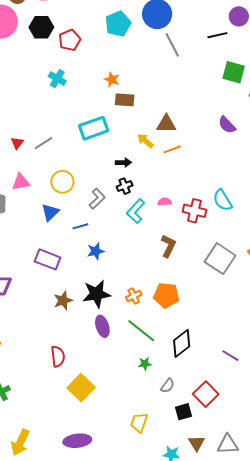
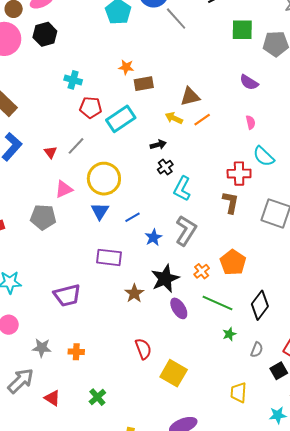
red pentagon: (70, 40) -> (91, 107), moved, turned -30
yellow circle: (62, 182) -> (104, 179), size x1.4
gray L-shape: (97, 199) -> (186, 231), moved, size x1.4
pink semicircle: (165, 202) -> (251, 122), moved, turned 96
brown L-shape: (168, 246) -> (231, 202), moved
orange pentagon: (166, 295) -> (233, 262), turned -30

